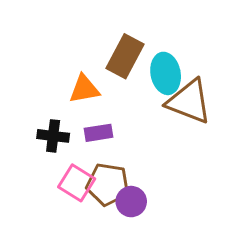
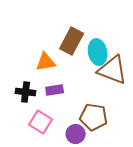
brown pentagon: (108, 184) -> (94, 117), moved

